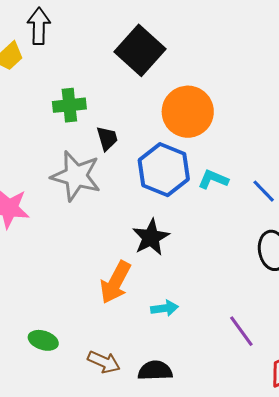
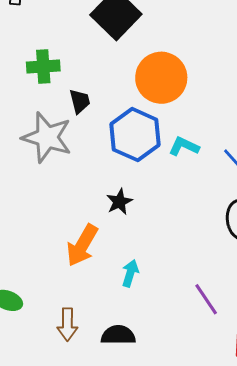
black star: (151, 237) -> (119, 202), size x0.7
cyan arrow: (165, 308) -> (130, 273), turned -68
brown arrow: (104, 362) -> (67, 324), turned 64

